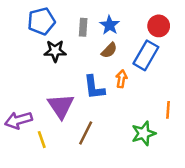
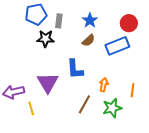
gray rectangle: (83, 27) -> (59, 21), moved
blue rectangle: (146, 55) -> (117, 46), turned 35
orange arrow: (121, 79) -> (104, 85), moved
brown line: (86, 133) -> (84, 104), moved

